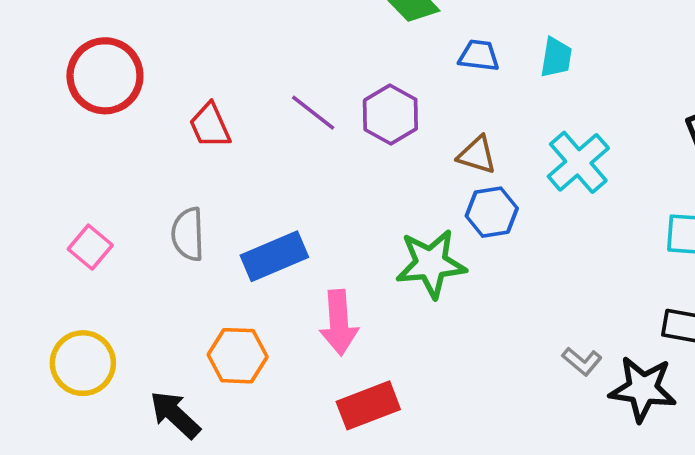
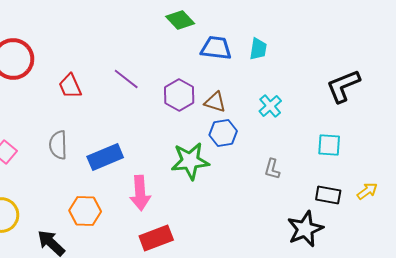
blue trapezoid: (479, 56) -> (216, 48), size x1.4
purple hexagon: (390, 114) -> (179, 95), moved
cyan cross: (578, 162) -> (270, 106), size x0.7
gray L-shape: (582, 361) -> (272, 169), moved, turned 65
black star: (643, 389) -> (305, 229), turned -30

